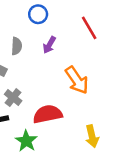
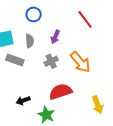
blue circle: (38, 14) -> (34, 14), moved
gray cross: (13, 98) -> (51, 61), moved, turned 32

